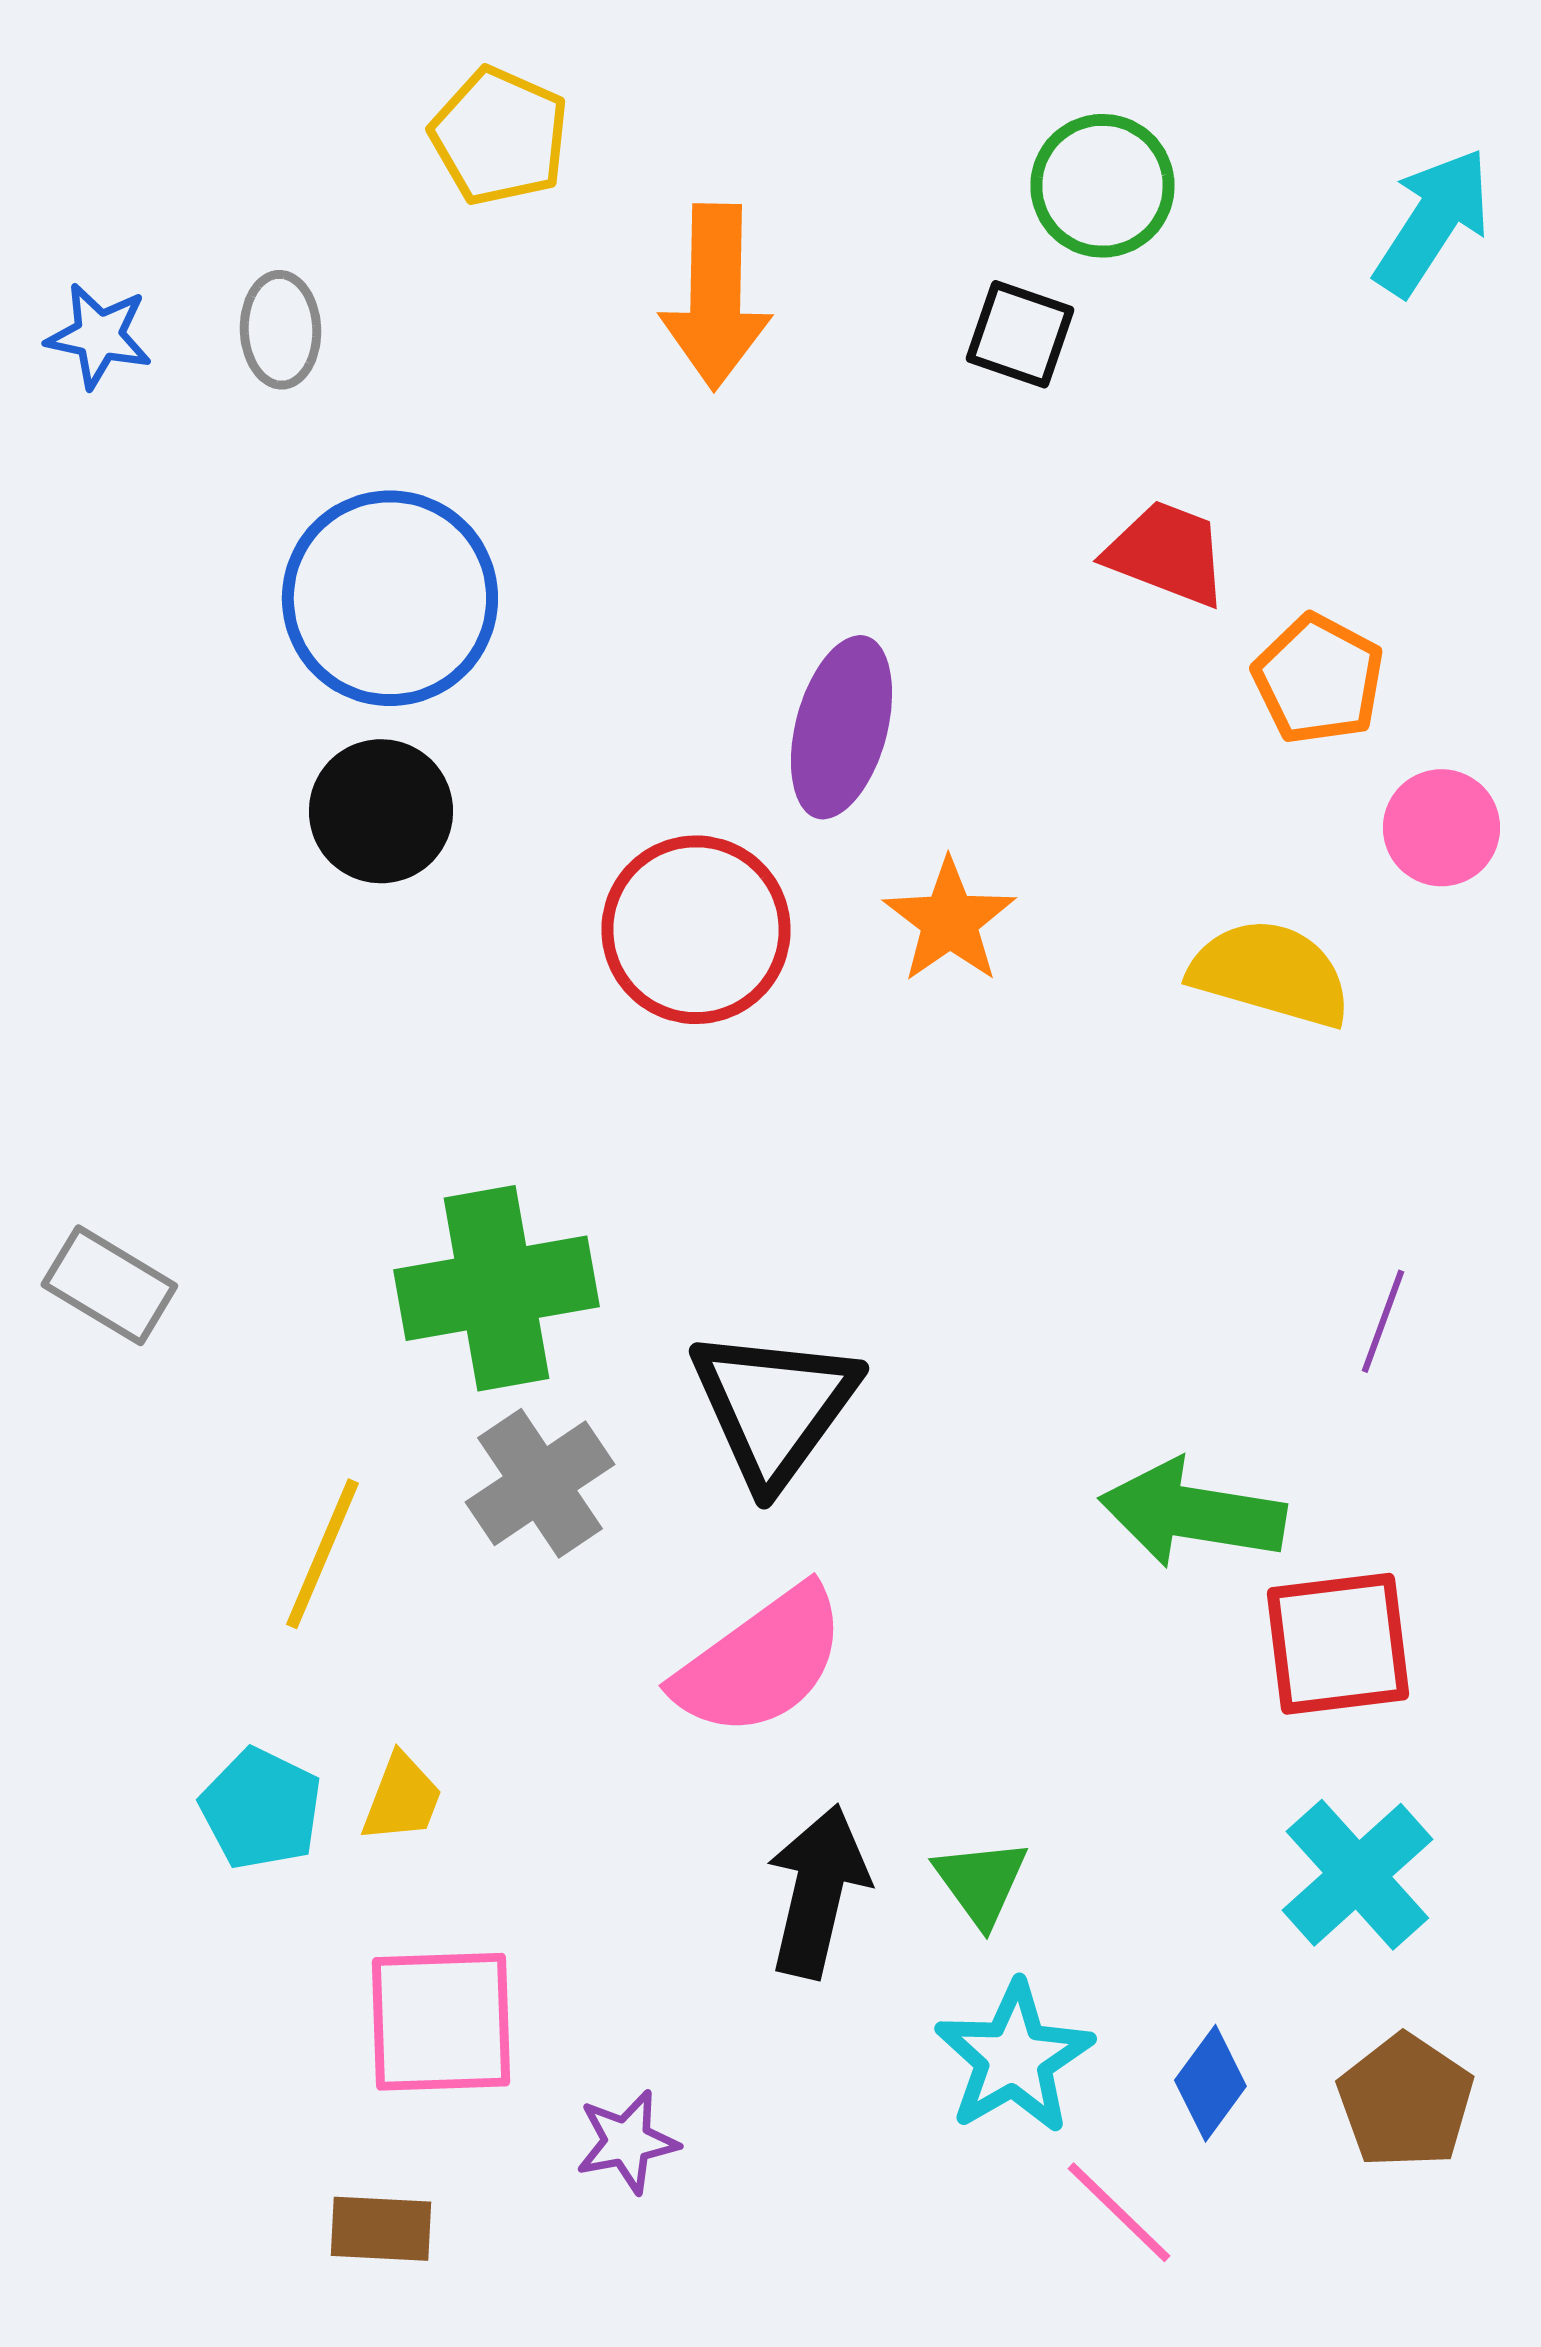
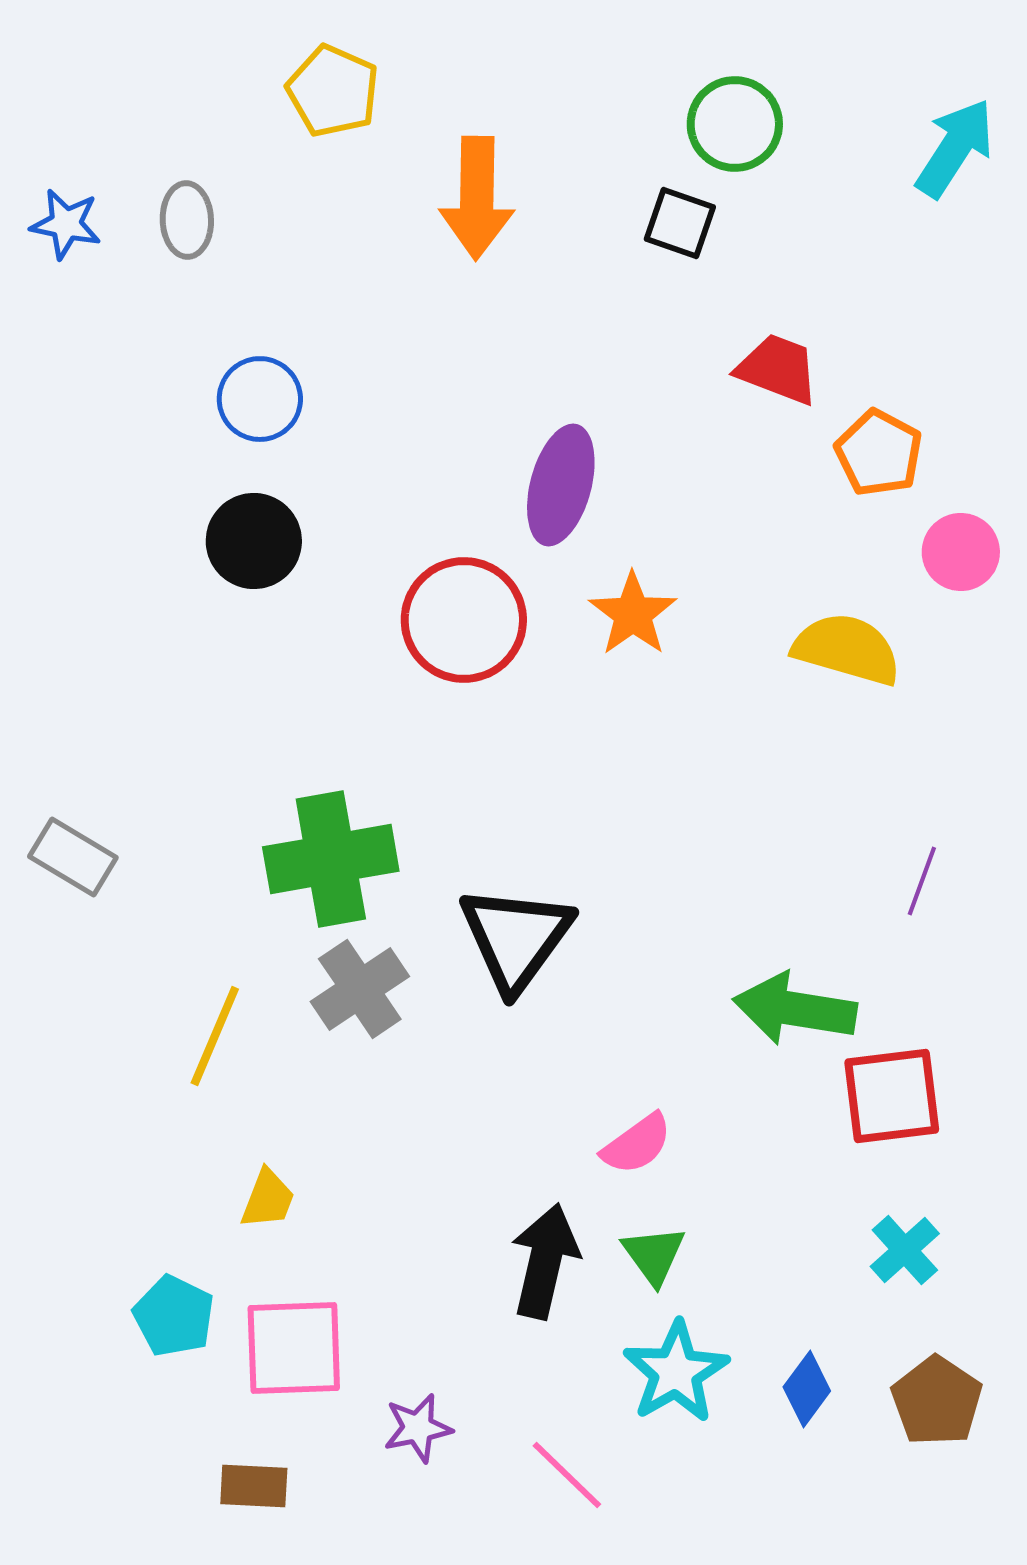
blue circle: (390, 598) -> (260, 399), size x0.6
pink semicircle: (760, 1662) -> (637, 1144), moved, size x0.6
cyan pentagon: (261, 1809) -> (174, 1316), moved
cyan cross: (1357, 1875) -> (905, 1250), size x0.7
pink line: (1119, 2212) -> (567, 1475), moved

